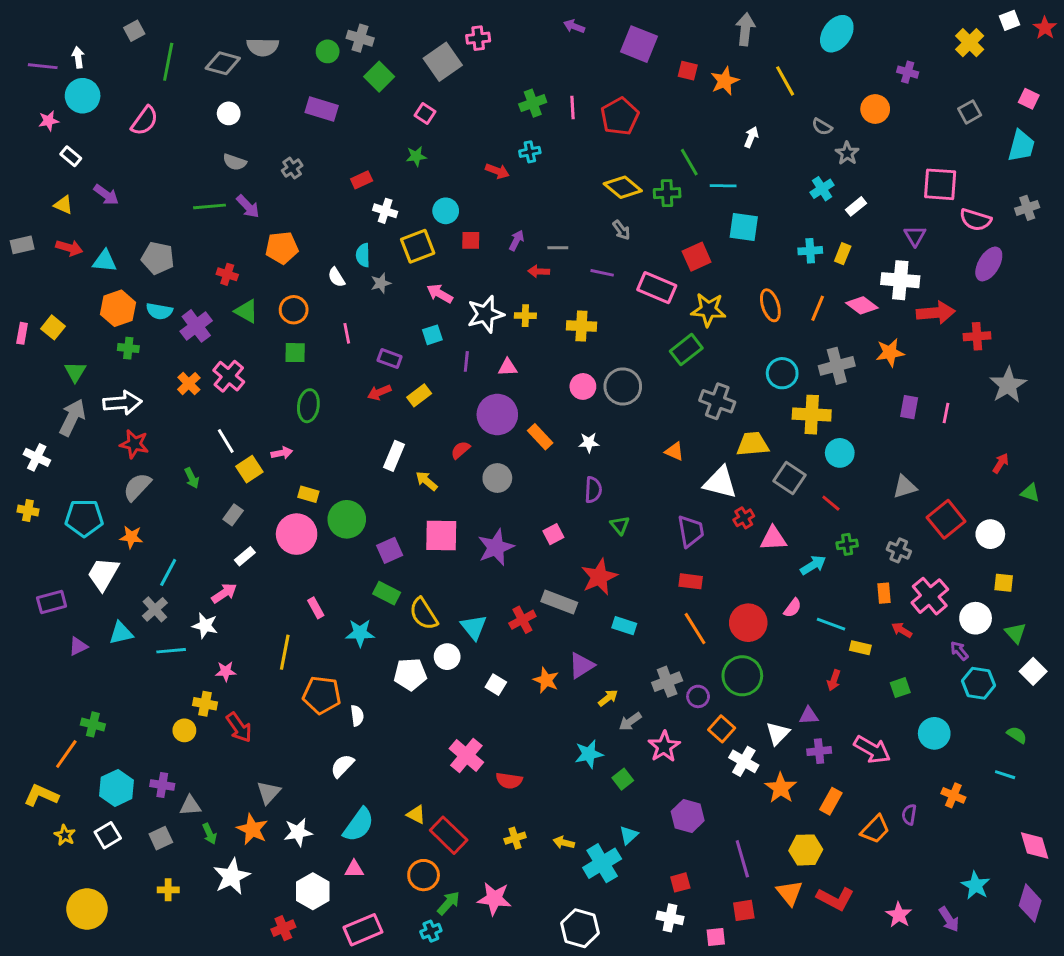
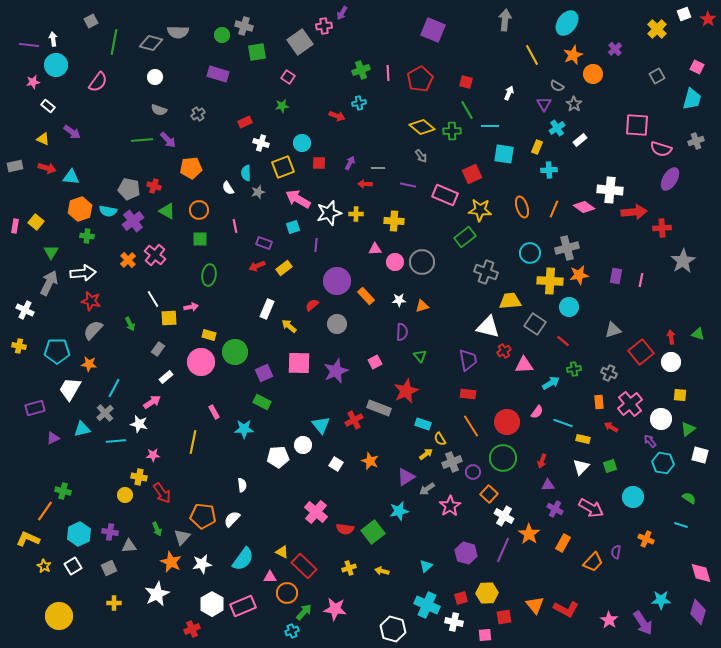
purple arrow: (574, 26) -> (342, 13), moved, turned -80
red square: (688, 71) -> (466, 82), moved
purple cross: (908, 72) -> (615, 49), turned 32
green square: (379, 77) -> (257, 52), turned 36
orange star: (725, 81) -> (573, 55), moved
purple triangle: (915, 236) -> (544, 104), moved
yellow rectangle: (843, 254) -> (537, 147), moved
gray pentagon: (158, 258) -> (129, 189), moved
pink arrow: (440, 294) -> (298, 199), size x1.4
orange star: (890, 353) -> (579, 275), moved
pink triangle: (508, 367) -> (375, 249), moved
orange triangle: (674, 451) -> (422, 306), moved, turned -40
red arrow: (1001, 463) -> (671, 337), moved, turned -40
yellow square: (249, 469) -> (169, 318), turned 30
yellow semicircle: (424, 614) -> (440, 439), moved, size x0.6
green triangle: (1015, 633) -> (688, 429), turned 35
purple triangle: (581, 665) -> (406, 477), moved
white square: (1033, 671) -> (700, 455), turned -30
red arrow: (834, 680) -> (542, 461), moved
orange pentagon: (322, 695) -> (203, 516), moved
yellow arrow: (608, 698) -> (426, 454), moved
white triangle: (778, 733) -> (581, 467), moved
purple cross: (819, 751) -> (555, 509), turned 35
green square: (623, 779) -> (373, 532), moved, size x1.6
green arrow: (209, 834) -> (157, 529), moved
yellow hexagon: (806, 850) -> (487, 593), moved
purple line: (742, 859) -> (503, 550), moved, turned 40
cyan cross: (602, 863) -> (427, 605), moved, turned -35
pink triangle: (354, 869) -> (270, 577), moved
cyan star: (976, 885) -> (661, 600), turned -30
purple arrow: (949, 919) -> (643, 623), size x1.4
pink rectangle: (363, 930) -> (243, 606), moved

